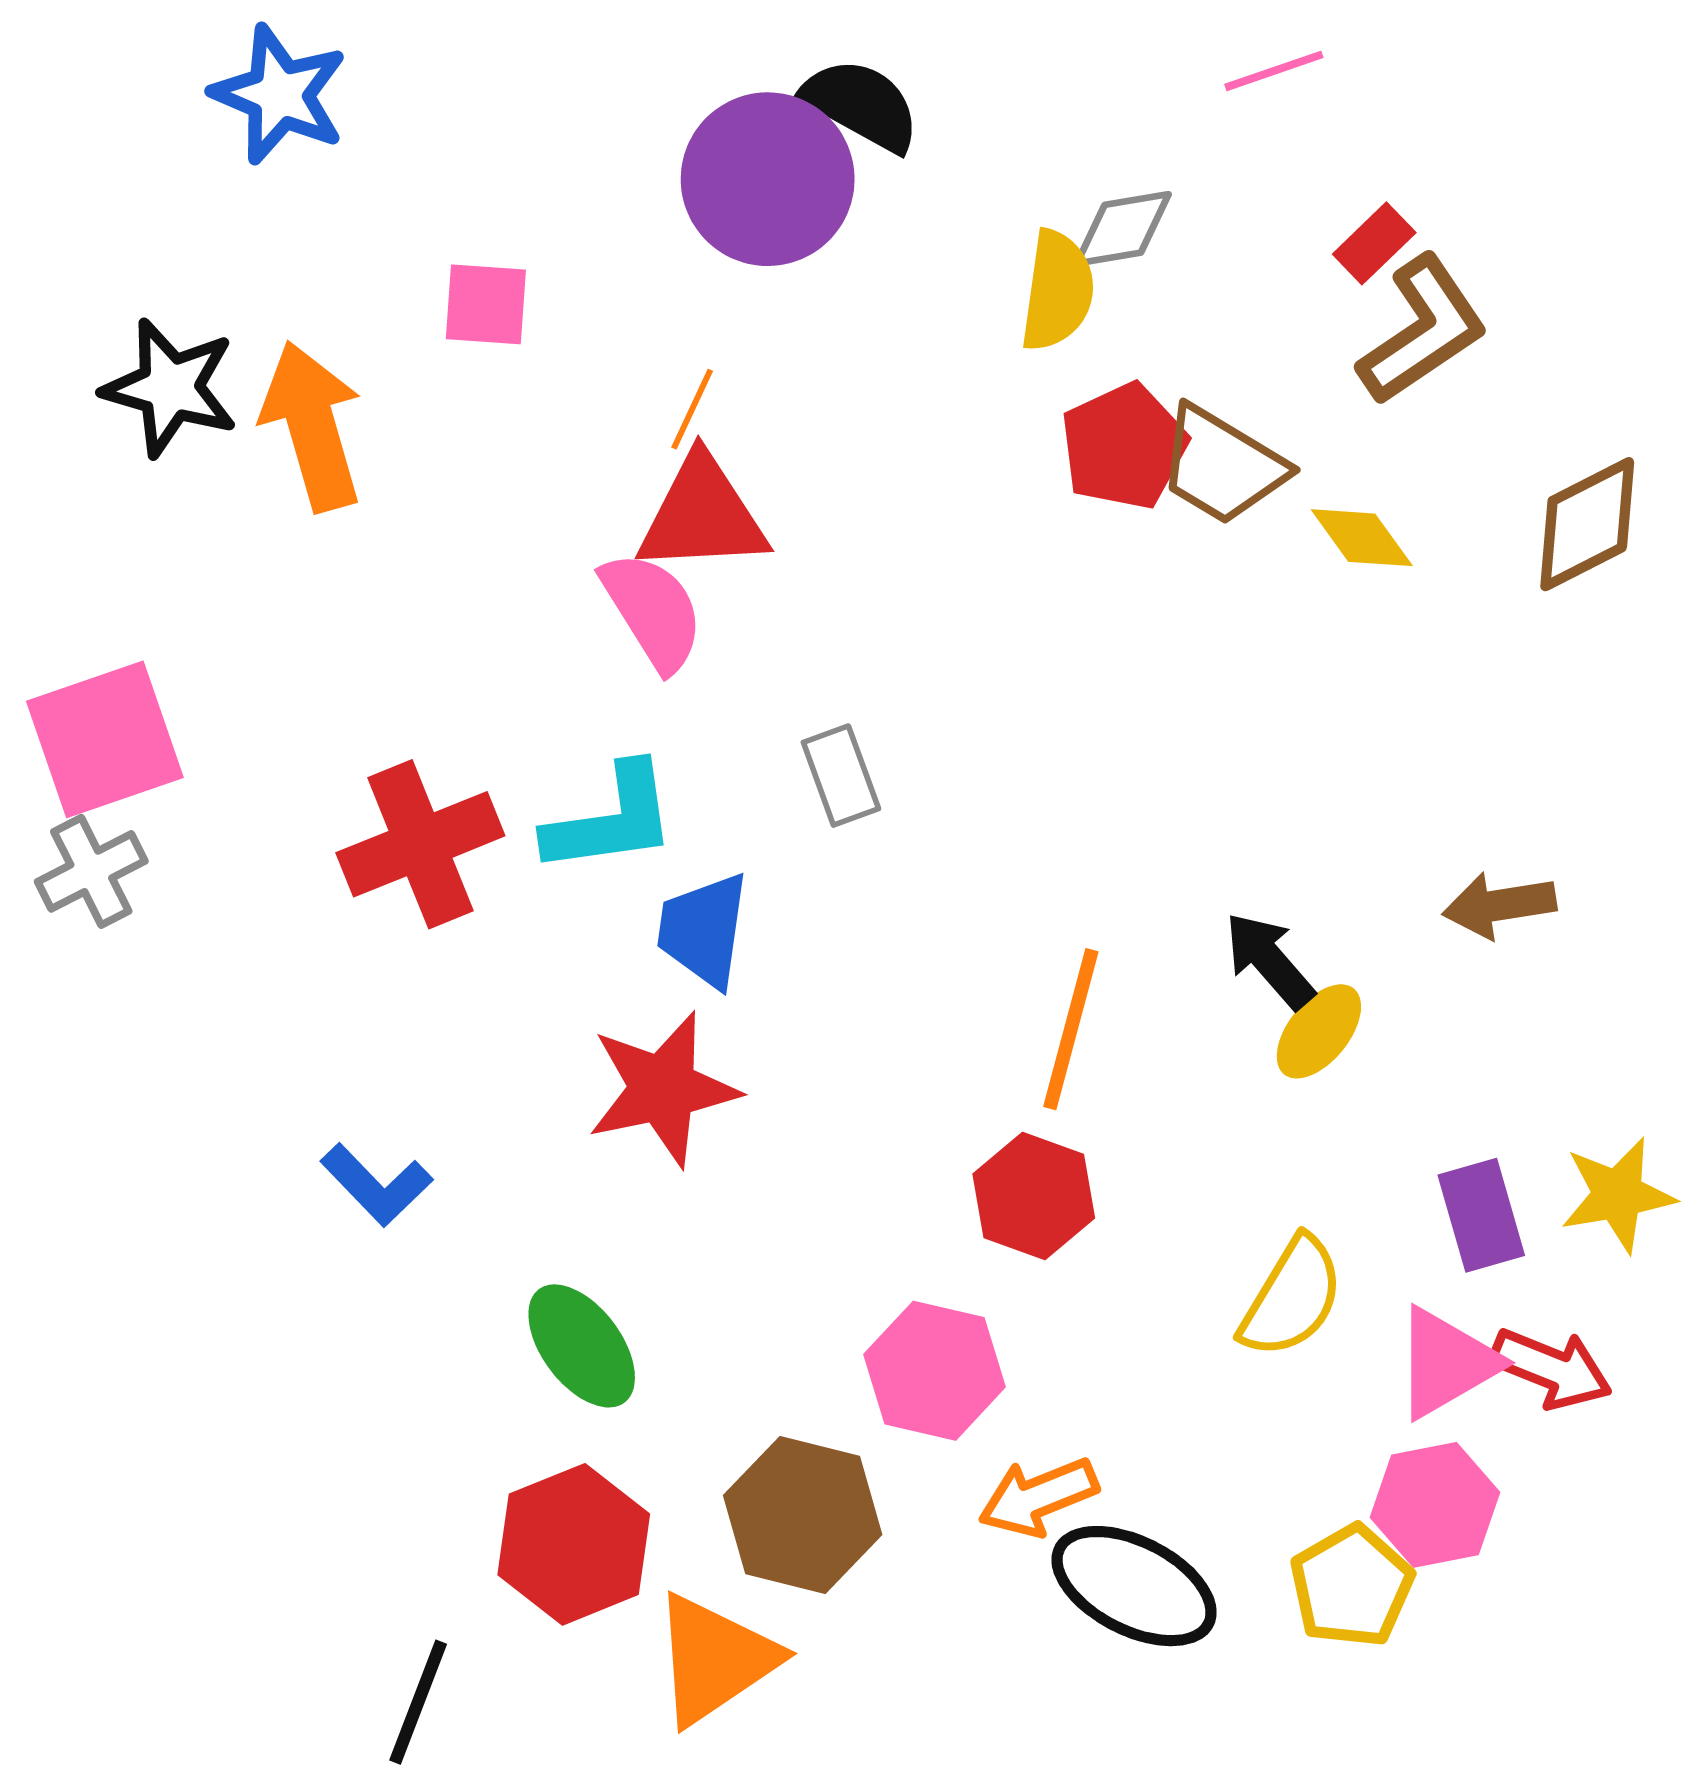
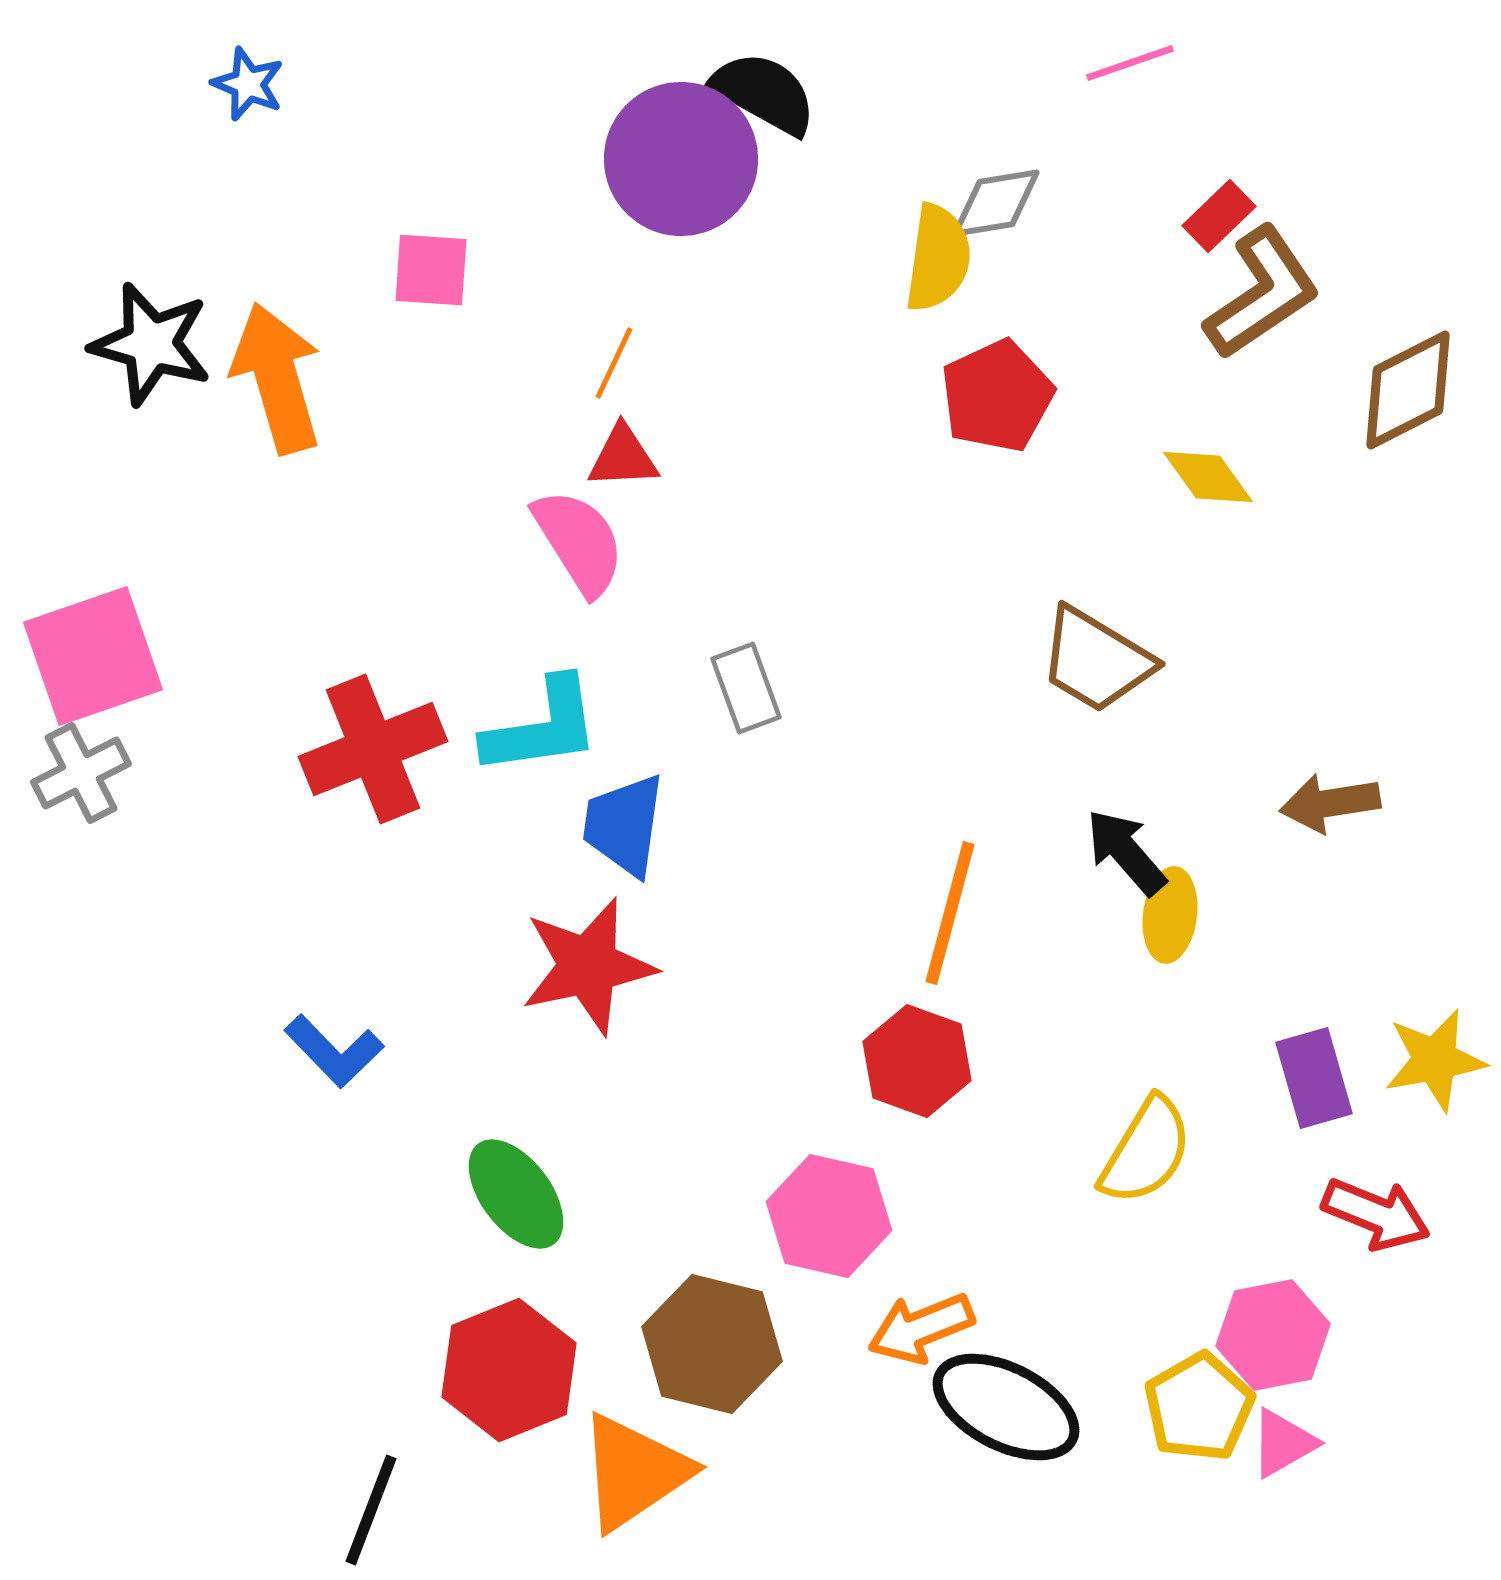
blue star: (280, 95) -> (248, 84), size x0.6
brown trapezoid: (1222, 466) -> (1096, 660), moved
red triangle: (702, 515) -> (623, 457), size x0.6
brown diamond: (1587, 524) -> (1408, 390), moved
yellow ellipse: (1319, 1031) -> (1170, 915), turned -32
pink triangle: (1446, 1363) -> (1283, 1443), moved, size x0.7

